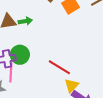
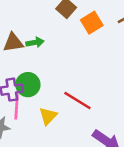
yellow triangle: (72, 85) -> (48, 116), moved

